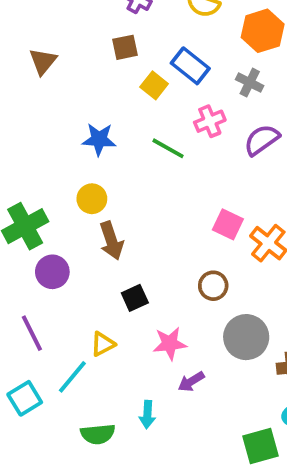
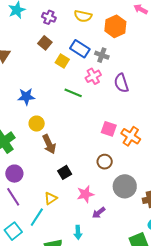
brown square: (125, 47) -> (45, 43), turned -32
gray cross: (250, 83) -> (102, 55), moved
blue star: (99, 139) -> (26, 97), moved
purple semicircle: (262, 140) -> (121, 83), turned -66
purple circle: (52, 272) -> (14, 174), moved

